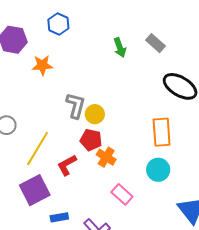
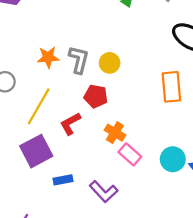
orange star: (42, 65) -> (48, 57), moved
yellow circle: (95, 114) -> (110, 63), moved
orange cross: (106, 157) -> (115, 133), moved
cyan circle: (158, 170) -> (173, 159), moved

